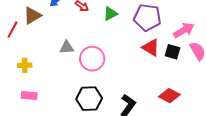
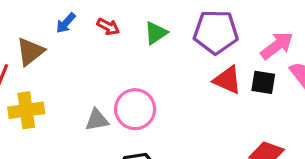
gray triangle: (67, 47) -> (97, 120), moved
yellow cross: (25, 65) -> (26, 110), moved, size x1.5

